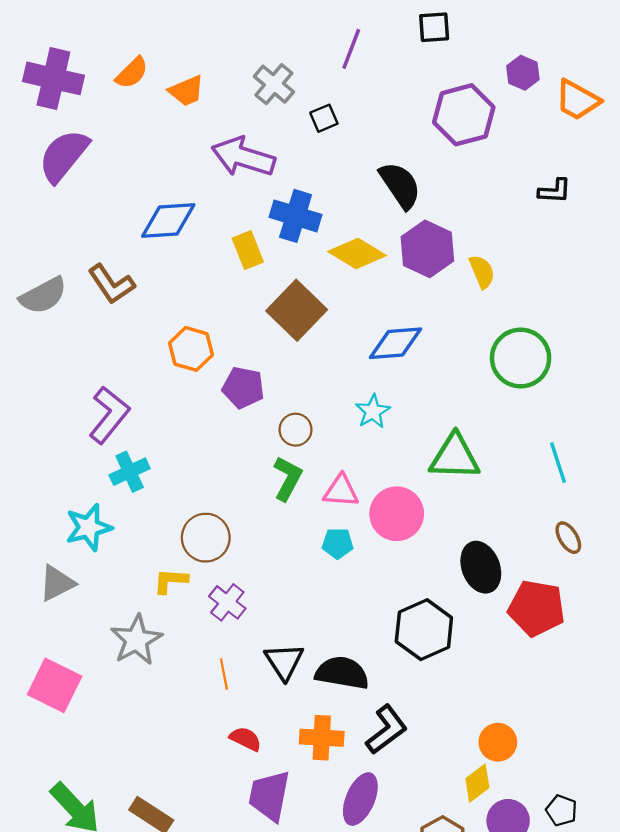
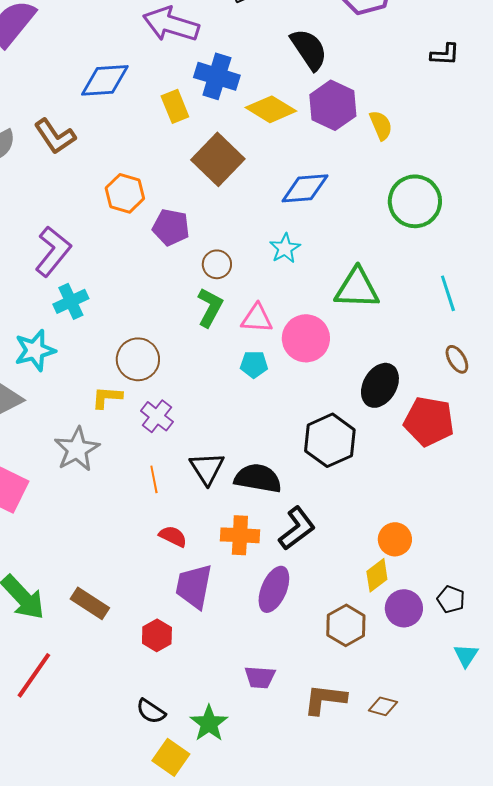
black ellipse: (481, 567) -> (380, 385), turned 51

